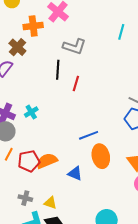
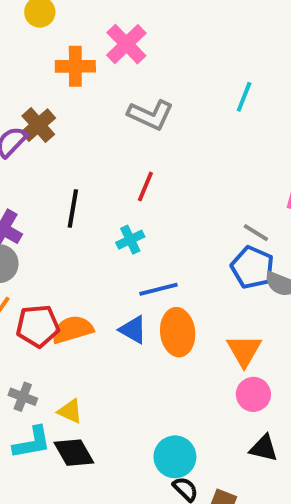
brown cross: (17, 47) -> (38, 125), moved
black line: (58, 70) -> (73, 209), moved
cyan cross: (31, 112) -> (130, 240), moved
blue triangle: (75, 173) -> (133, 330), moved

